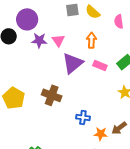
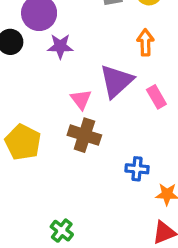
pink triangle: (58, 41) -> (81, 99), moved
pink rectangle: (100, 66) -> (156, 97), moved, turned 40

